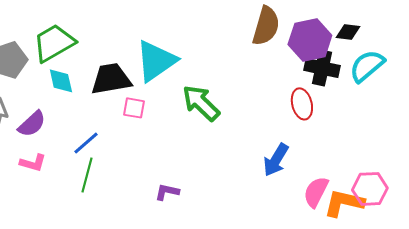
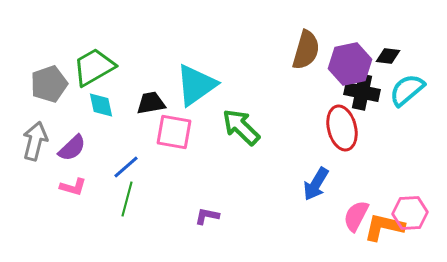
black trapezoid: (111, 79) -> (151, 103), size x0.7
red ellipse: (302, 104) -> (342, 128), size x1.4
pink square: (134, 108) -> (174, 132), size x1.6

